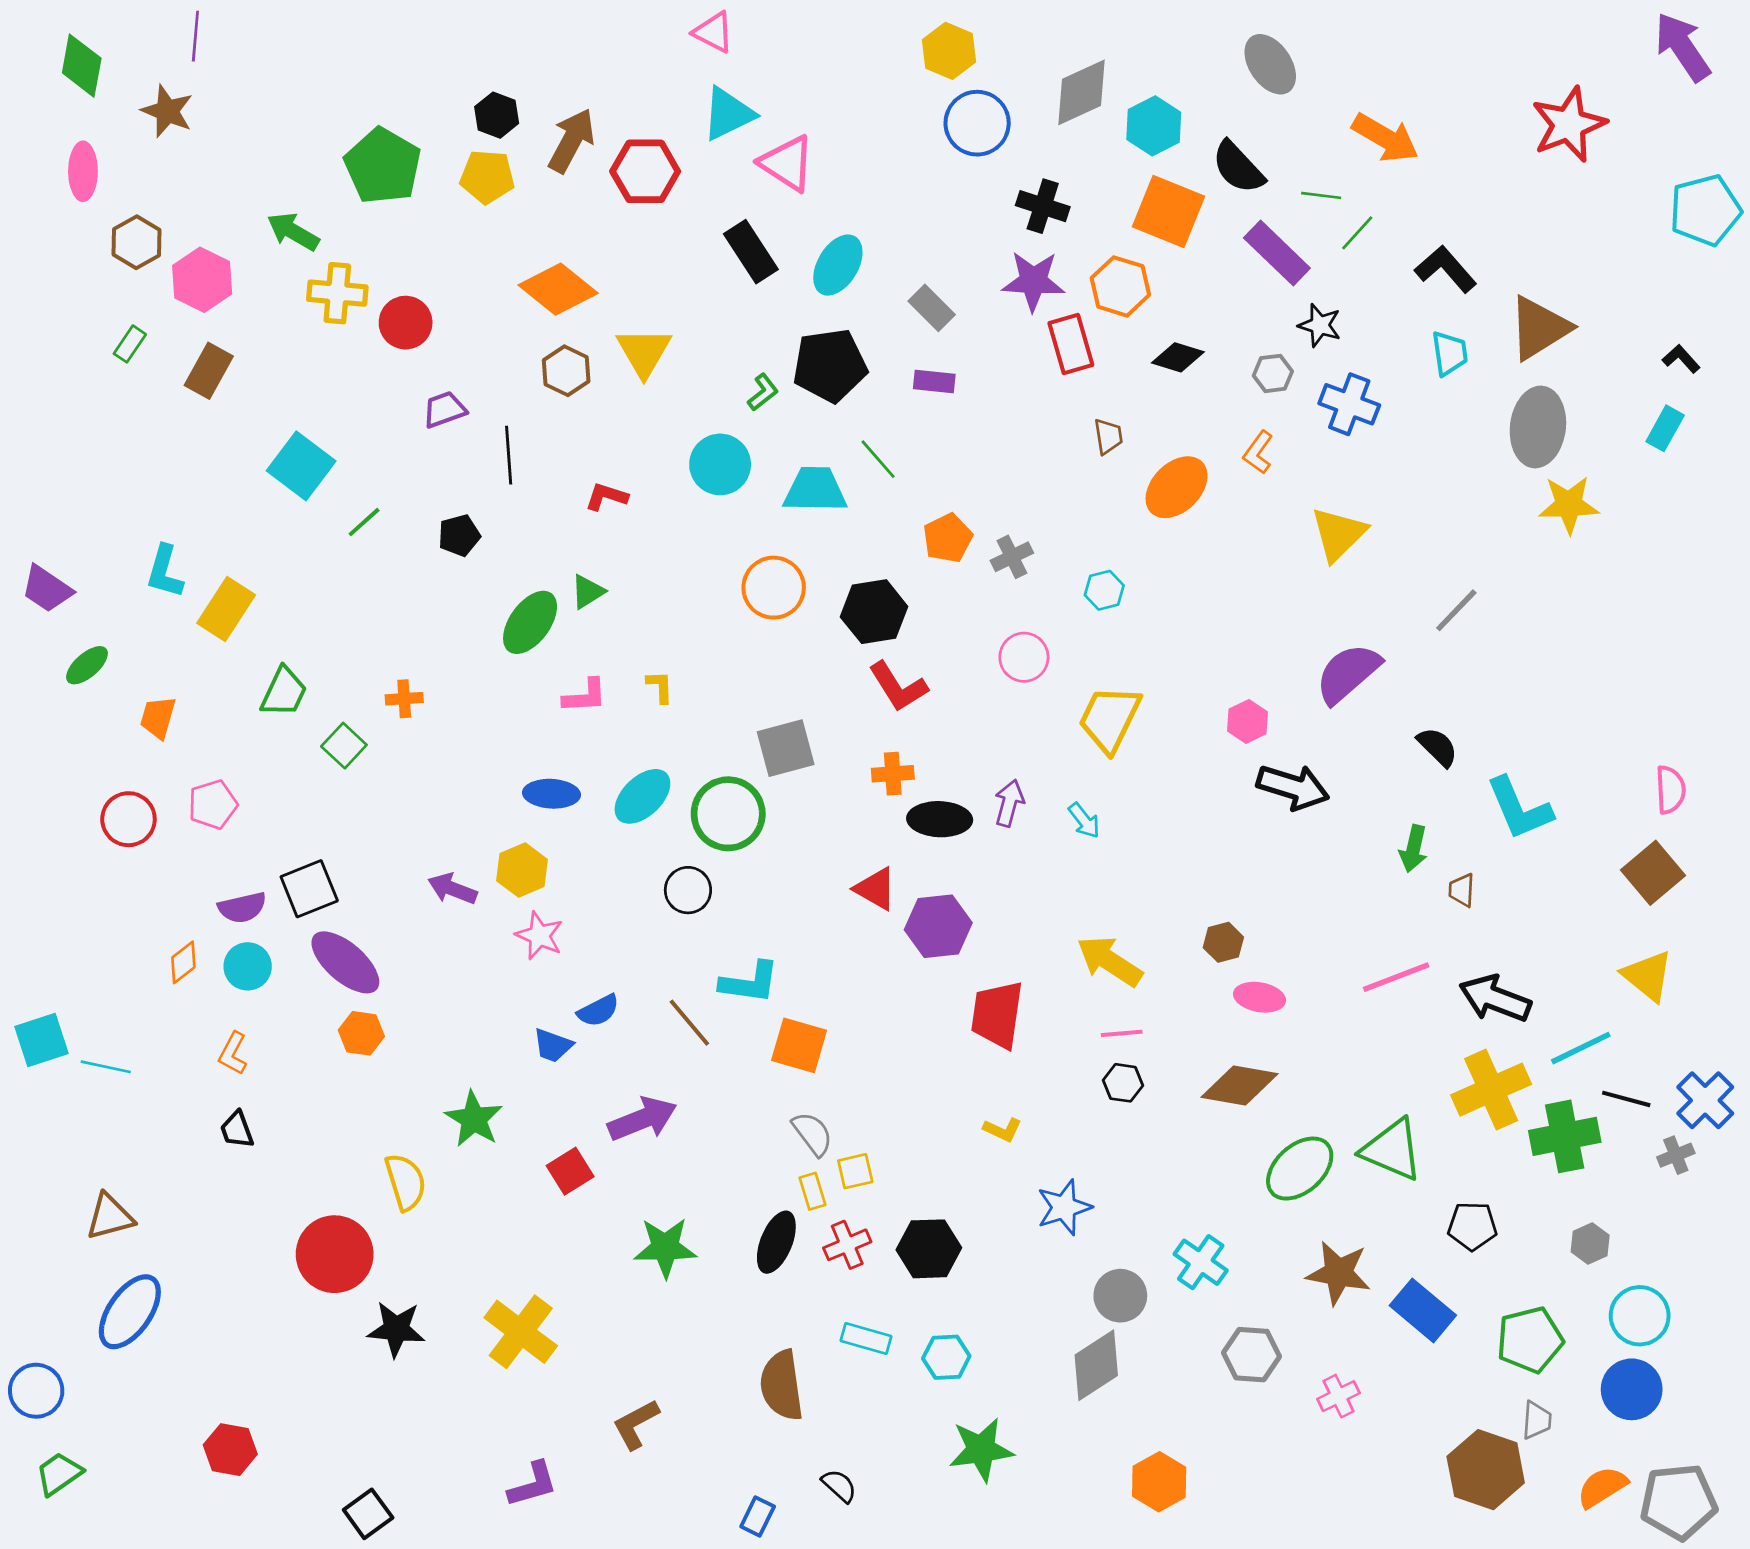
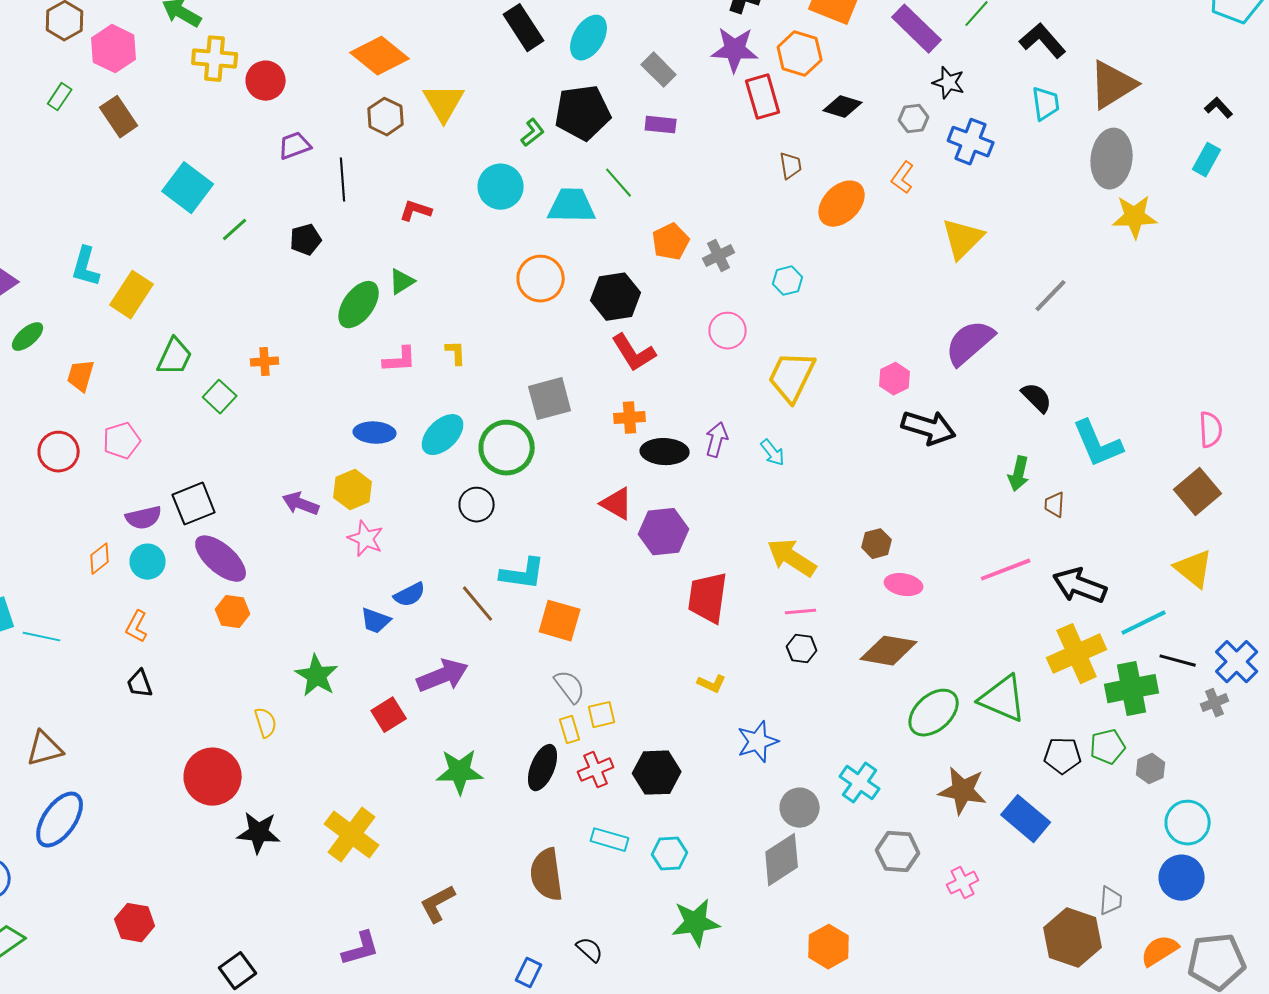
brown rectangle: (209, 371) -> (119, 117), turned -63
yellow semicircle: (406, 1182) -> (266, 723), size x0.7
green pentagon: (1530, 1340) -> (1108, 747), moved, size x0.7

